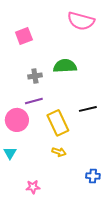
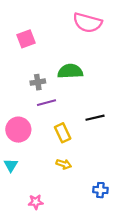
purple line: (34, 101) -> (46, 103), moved
yellow rectangle: (58, 123) -> (63, 133), size x0.7

